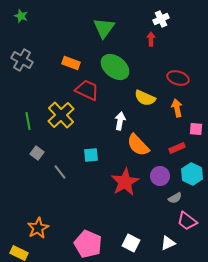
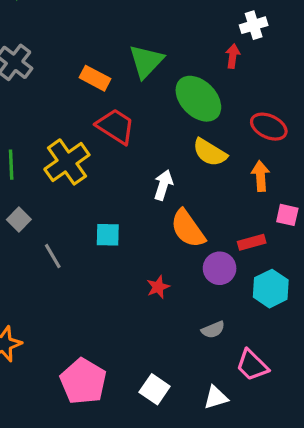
green triangle: (104, 28) -> (146, 61), moved
green ellipse: (115, 67) -> (198, 99), moved
purple circle: (160, 176) -> (220, 268), moved
red star: (125, 182) -> (158, 287), size x0.5
gray semicircle: (175, 198) -> (213, 330), moved

